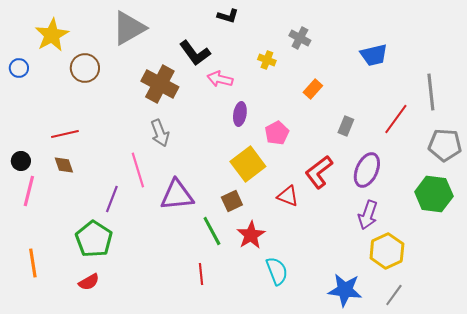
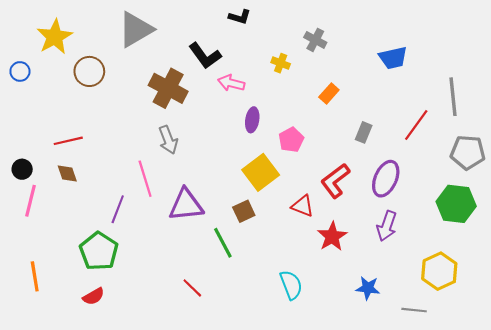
red star: (251, 235) -> (332, 236), moved
yellow hexagon: (387, 251) -> (439, 271), moved
red line: (201, 274) -> (192, 288), moved, turned -40
blue star: (345, 290) -> (368, 288), moved, size x0.7
gray line: (394, 295) -> (414, 310), turned 60

